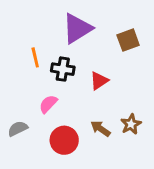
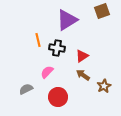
brown square: (128, 40) -> (102, 11), moved
brown arrow: (100, 129) -> (83, 75), moved

